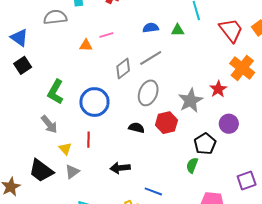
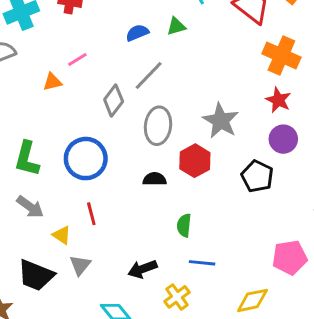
red star: (218, 89) -> (278, 100), moved
green semicircle: (192, 165) -> (184, 225), moved
black arrow: (120, 168) -> (143, 269), moved

